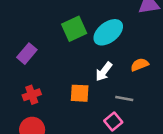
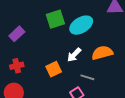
orange semicircle: (140, 65) -> (102, 53), size x1.5
orange square: (80, 93) -> (54, 69), turned -35

